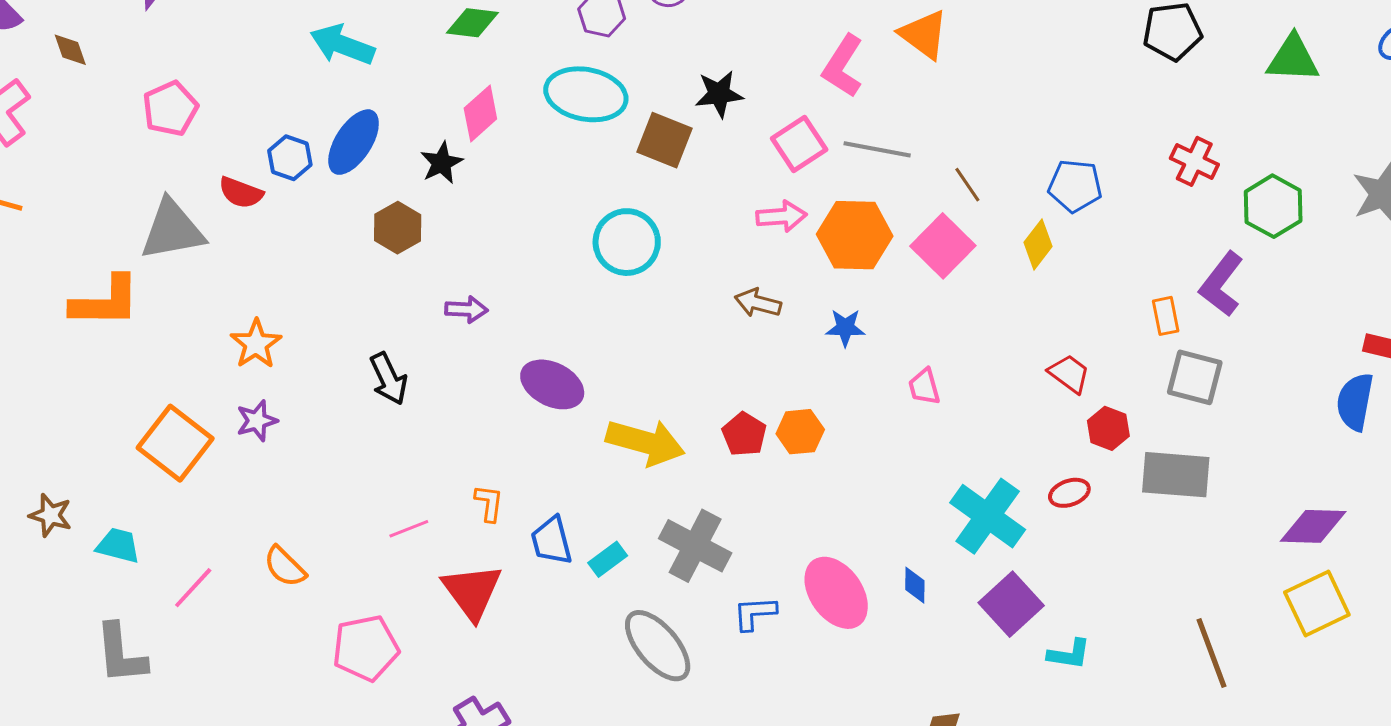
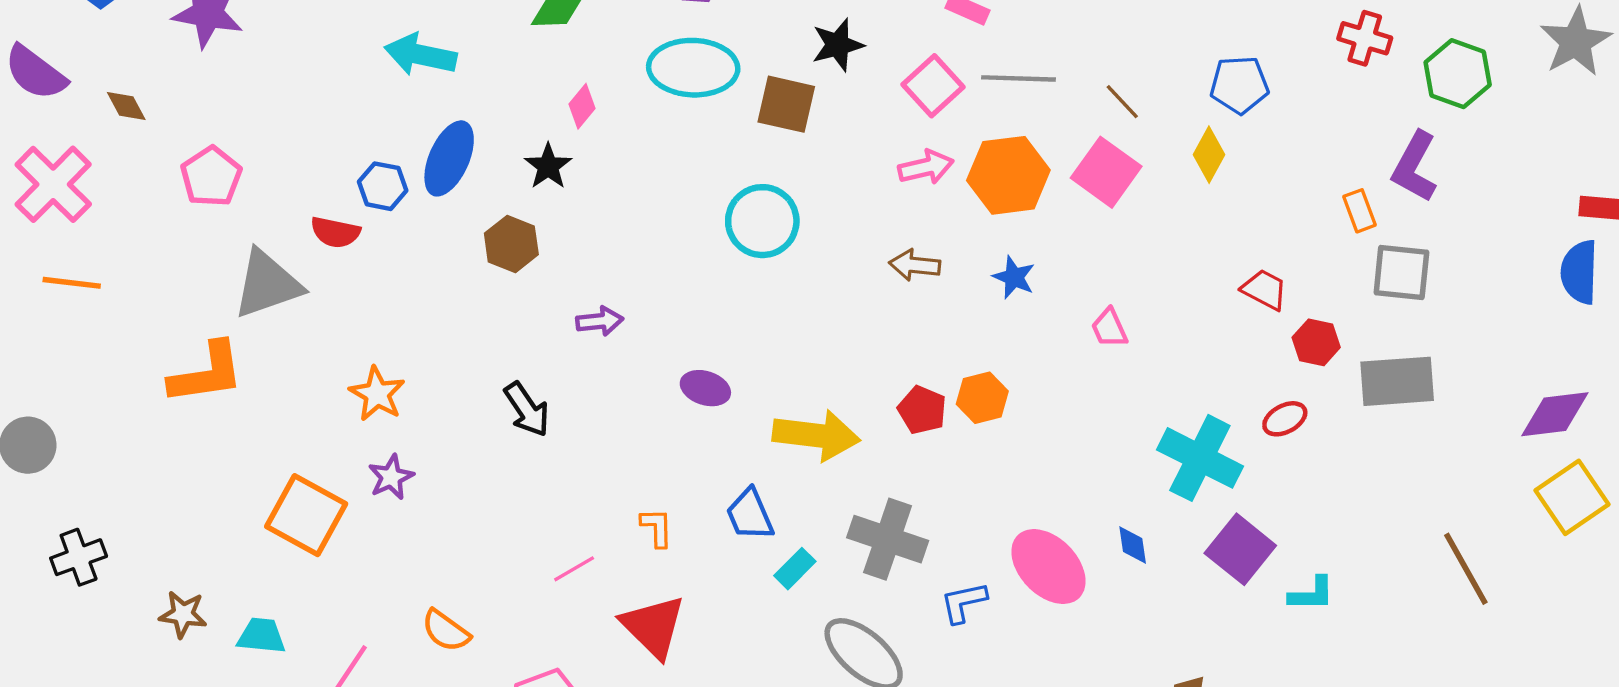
pink pentagon: (170, 109) -> (211, 177), moved
pink diamond: (480, 114) -> (582, 106), size x0.7
blue star: (845, 328) -> (1014, 277), turned 30
purple ellipse: (552, 384) -> (705, 388), size x0.7
blue trapezoid: (552, 541) -> (750, 515), moved

